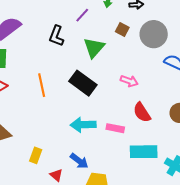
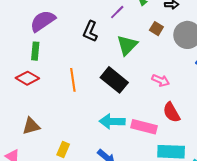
pink rectangle: (115, 128) -> (144, 127), size x1.4

